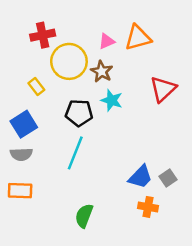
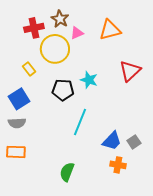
pink triangle: (107, 41) -> (77, 33), moved
brown star: (102, 71) -> (60, 19), moved
cyan line: (75, 153) -> (80, 122), moved

